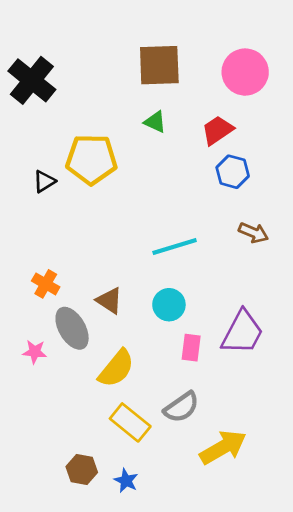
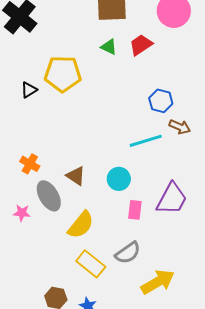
red trapezoid: (217, 130) -> (141, 45), moved
blue hexagon: (233, 172) -> (161, 101), moved
cyan line: (175, 247) -> (146, 141), moved

